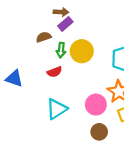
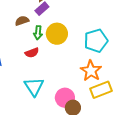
pink circle: (96, 105) -> (65, 98), moved
cyan triangle: (57, 109) -> (34, 87), turned -30

